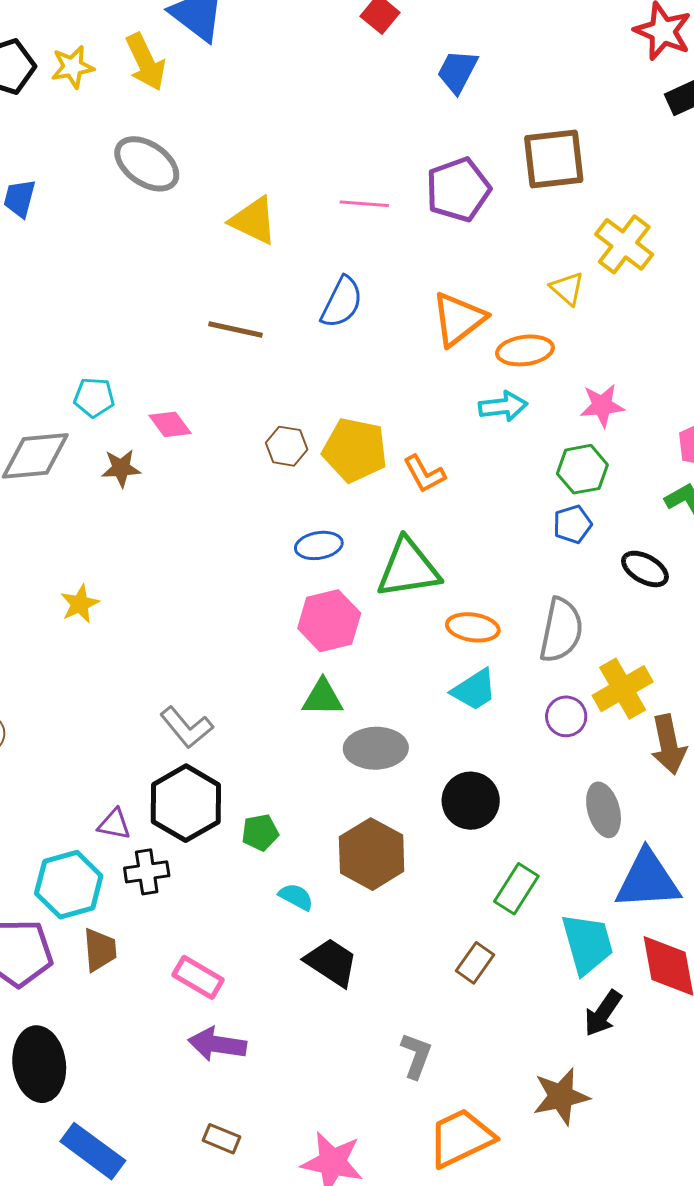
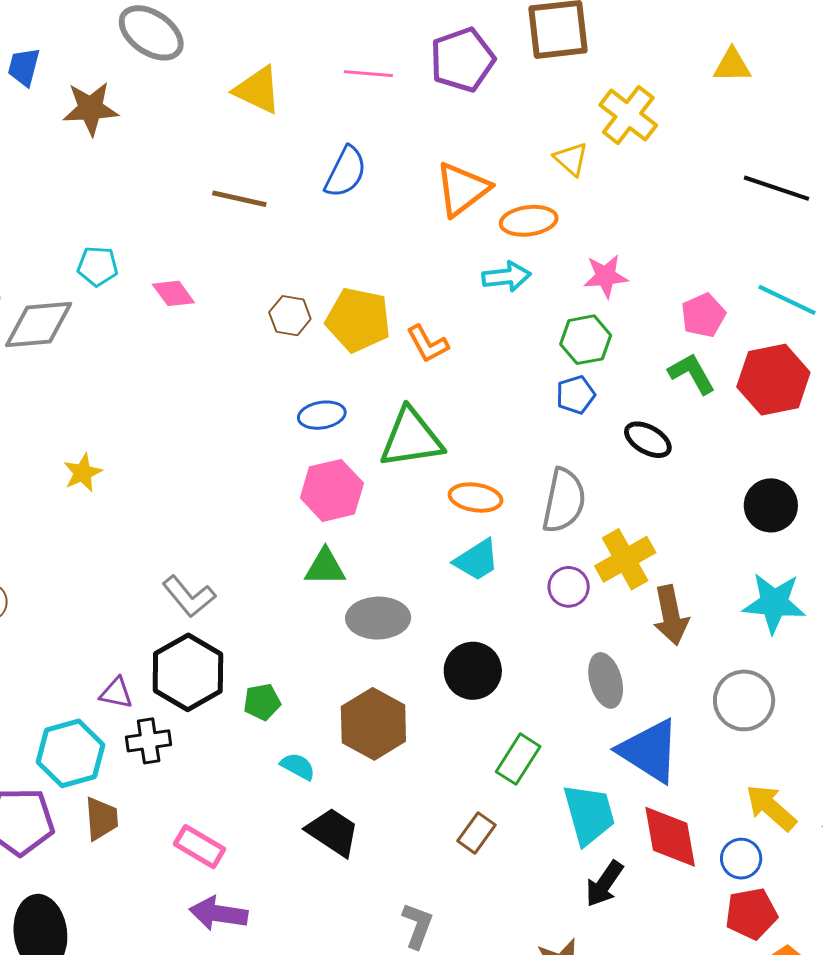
brown star: (121, 468) -> (91, 109), moved, size x1.4
blue triangle: (648, 880) -> (649, 751), turned 36

